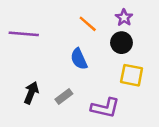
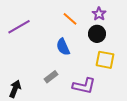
purple line: (24, 34) -> (19, 27), turned -35
black arrow: (31, 93) -> (15, 89), moved

